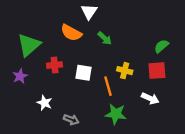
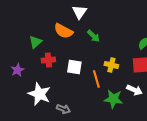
green triangle: (29, 45) -> (35, 42), moved, size x0.6
white star: (45, 103) -> (39, 94), size x1.6
green star: (116, 114) -> (113, 99), moved

